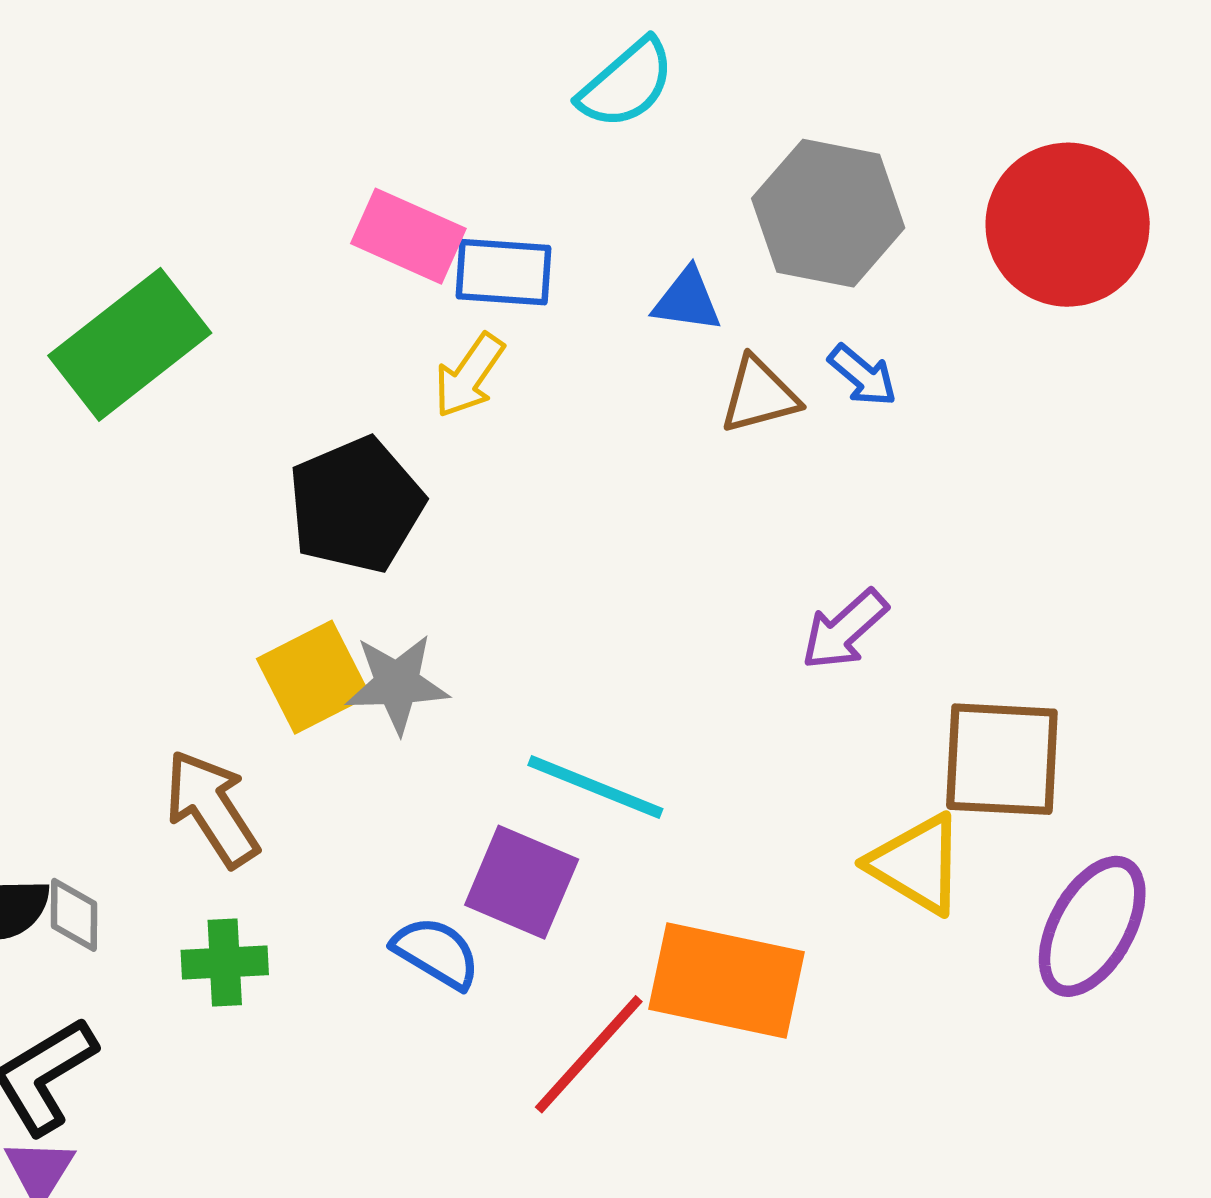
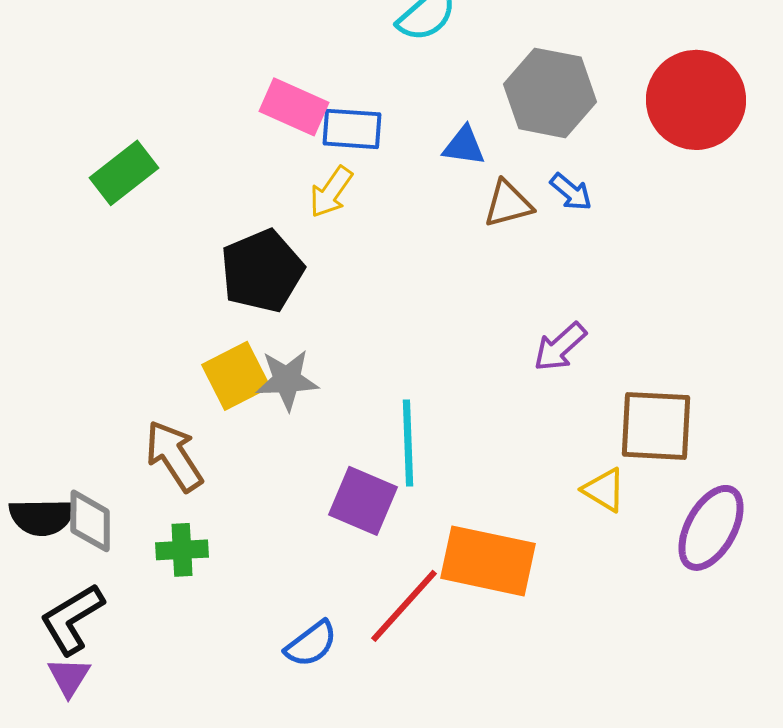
green rectangle: (130, 344) -> (124, 173), size x0.7
cyan line: (595, 787) -> (408, 443), turned 66
yellow triangle: (917, 864) -> (604, 490), size x0.7
gray diamond: (74, 915) -> (90, 521), size x1.4
blue semicircle: (436, 953) -> (311, 644), moved, turned 112

